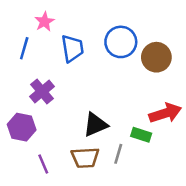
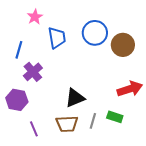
blue line: (24, 48) -> (19, 50), moved
green rectangle: (141, 135) -> (115, 117), moved

